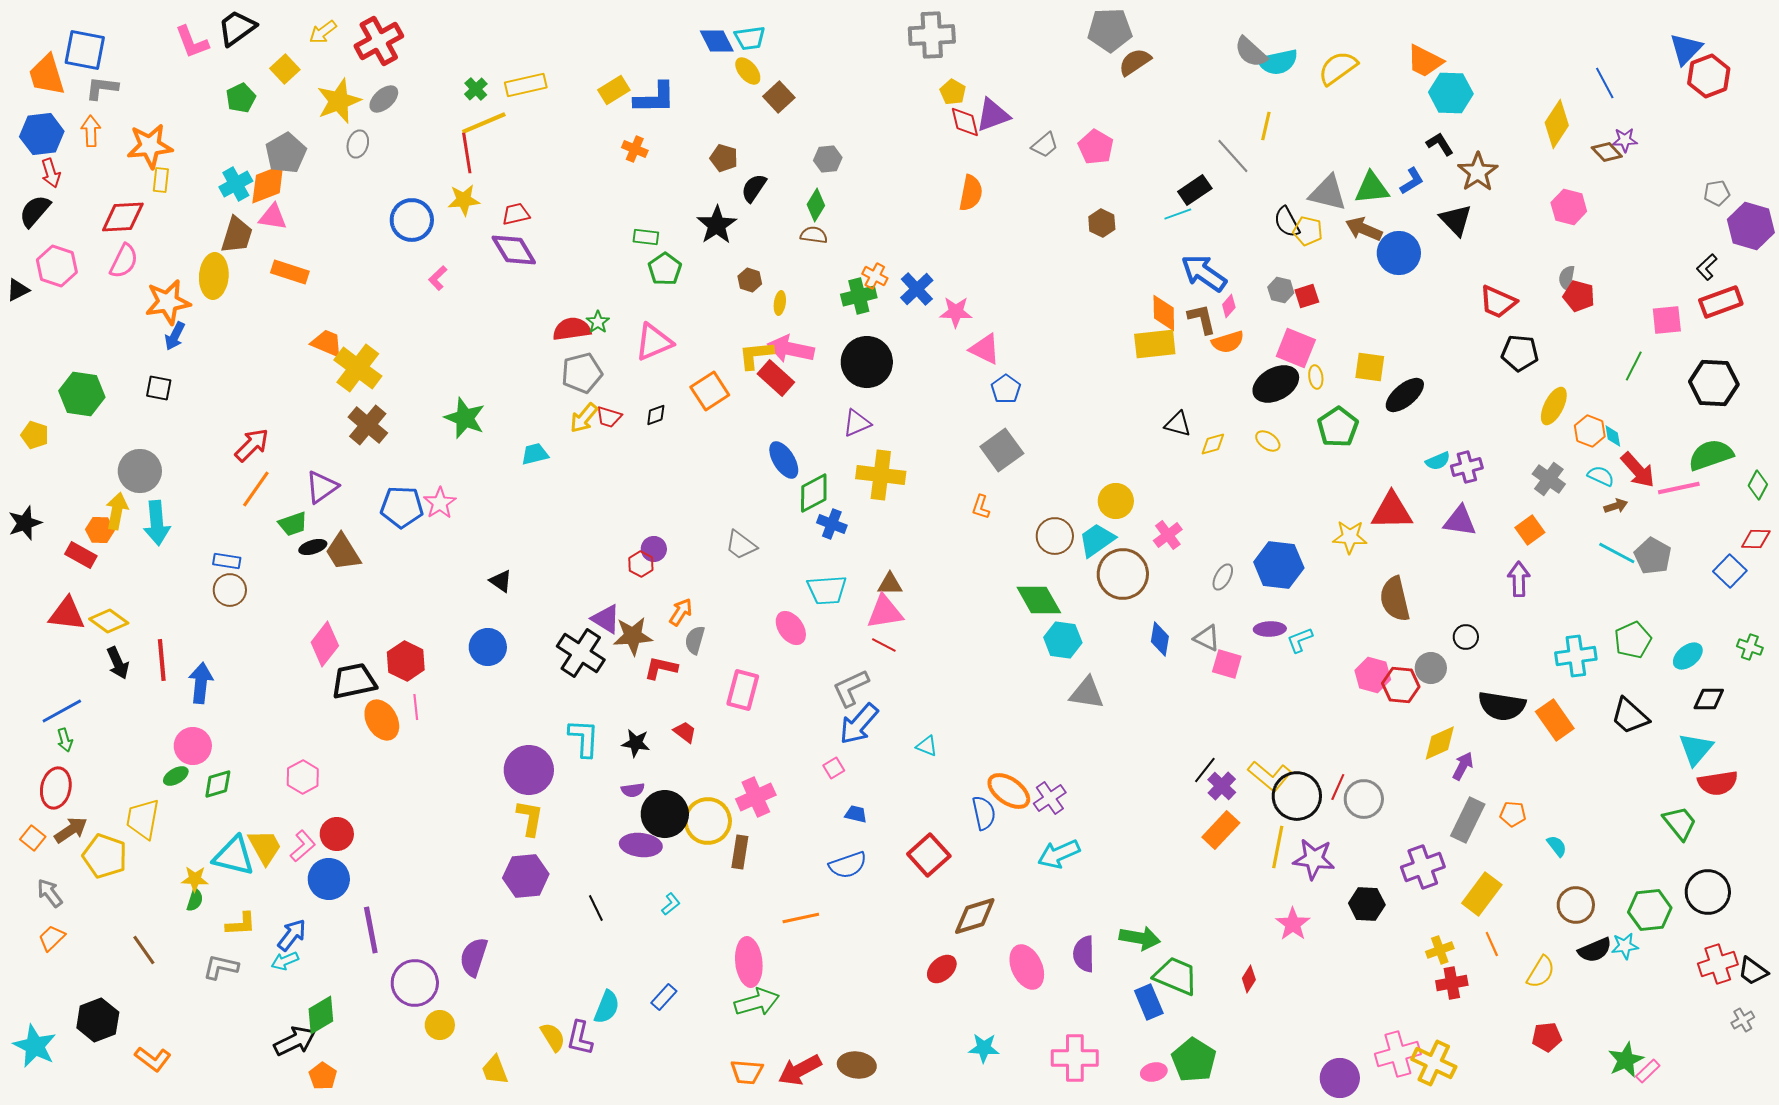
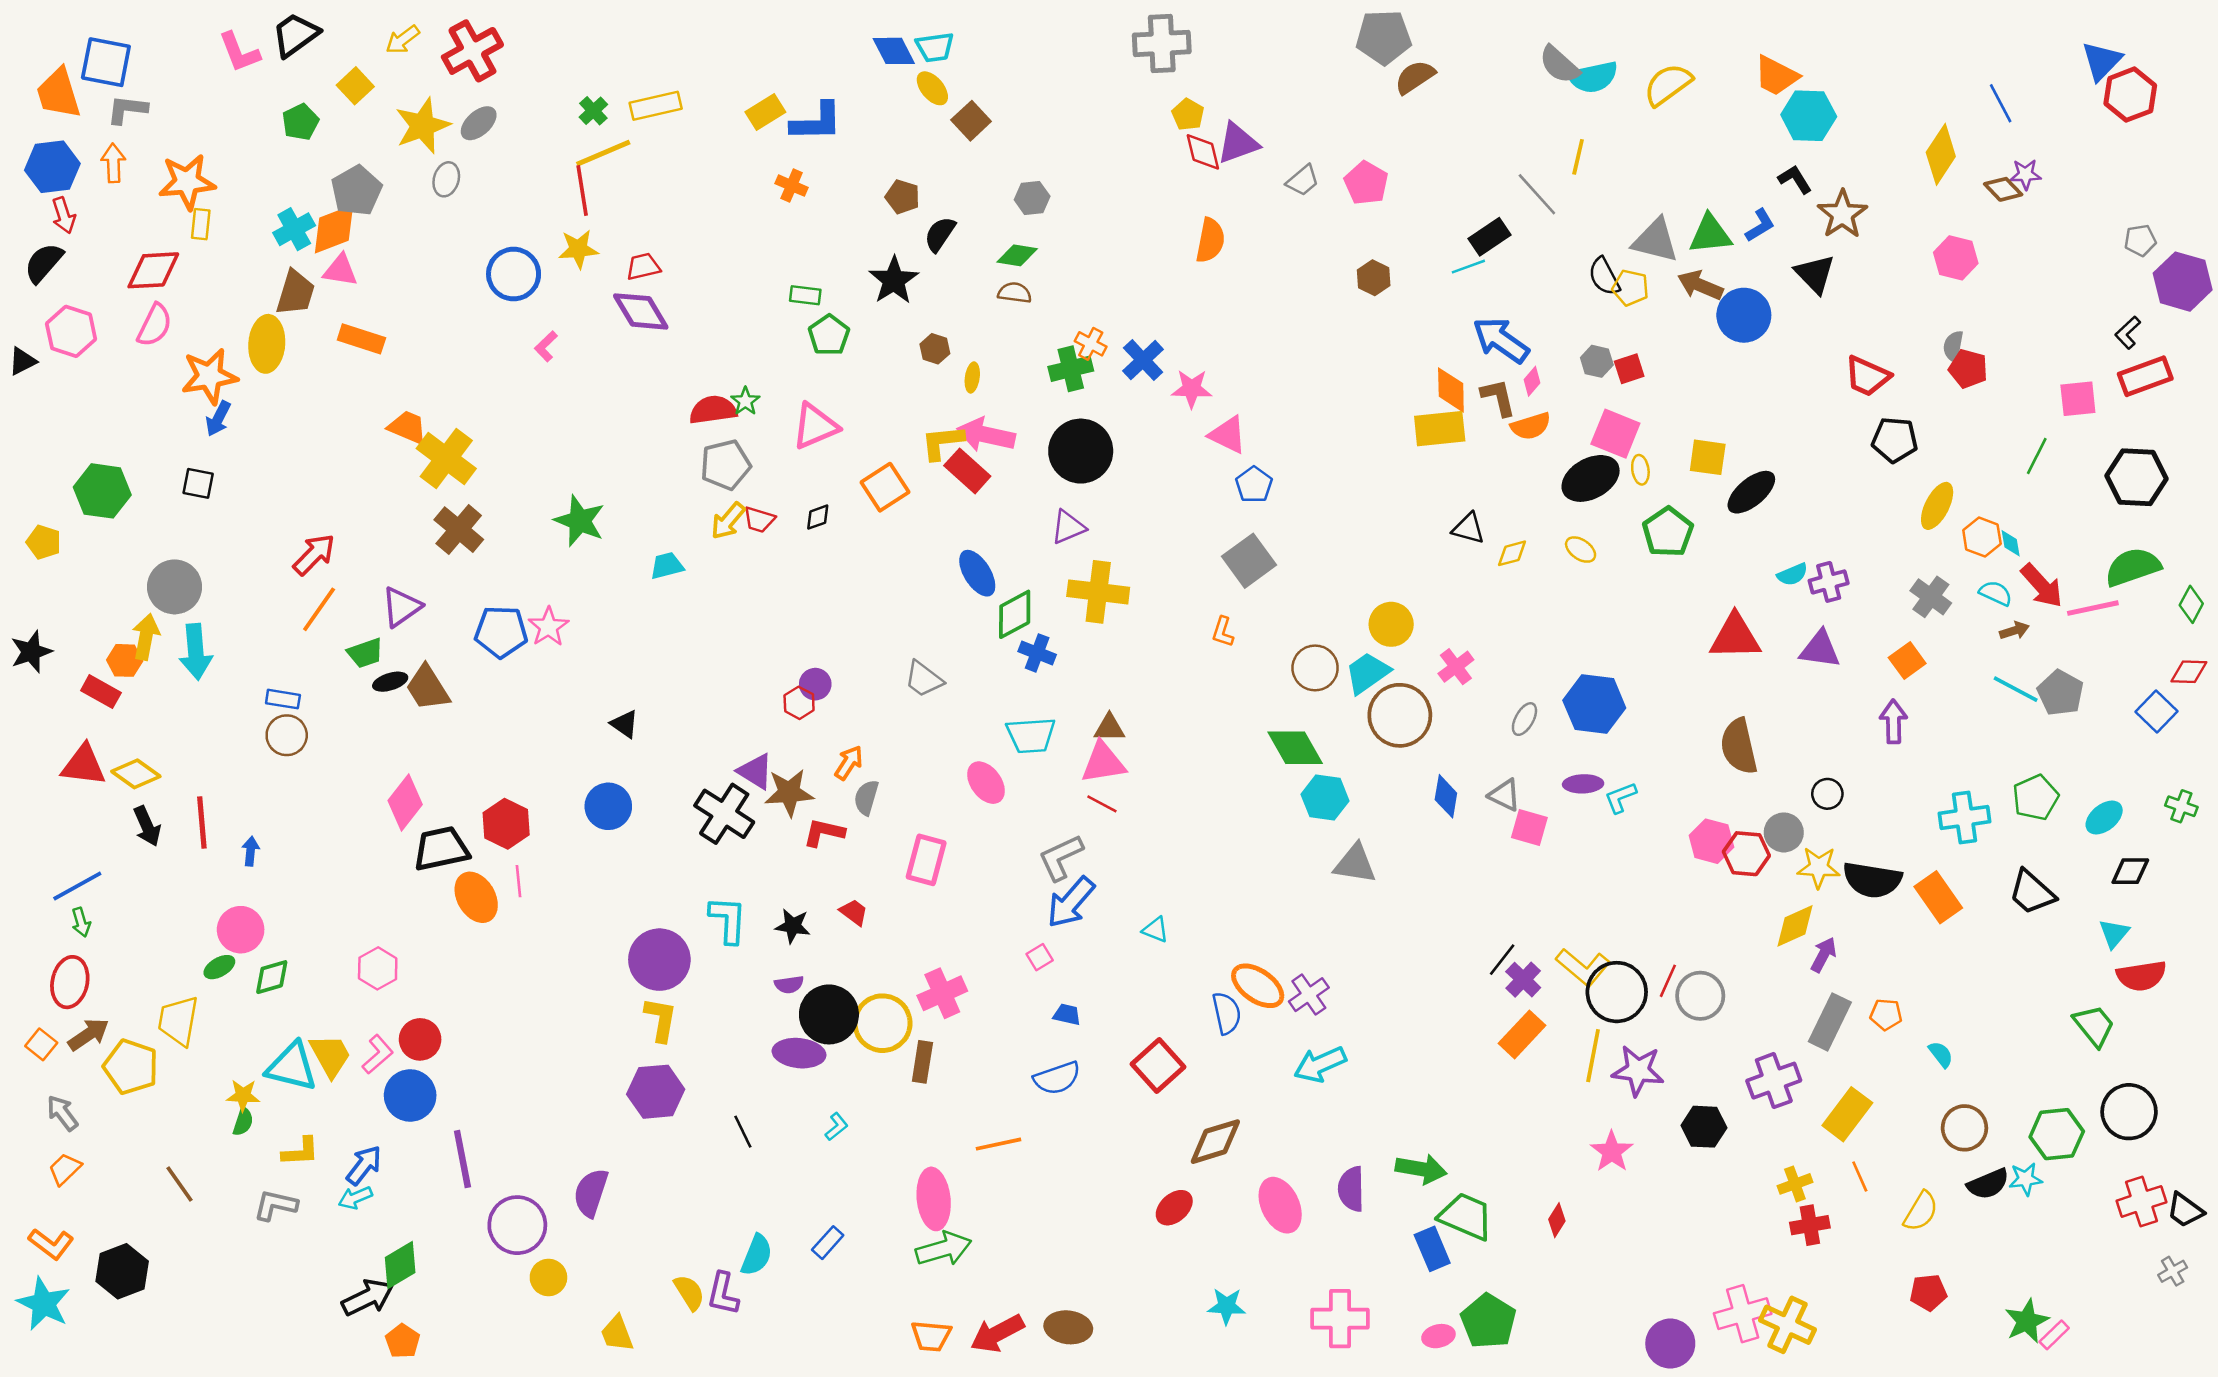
green diamond: (816, 205) -> (1017, 255), turned 68
yellow star: (1350, 537) -> (1819, 867), moved
blue arrow: (201, 683) -> (251, 851), size x0.6
cyan triangle: (1696, 749) -> (2114, 933), size x0.7
orange L-shape: (153, 1059) -> (51, 1244), moved

